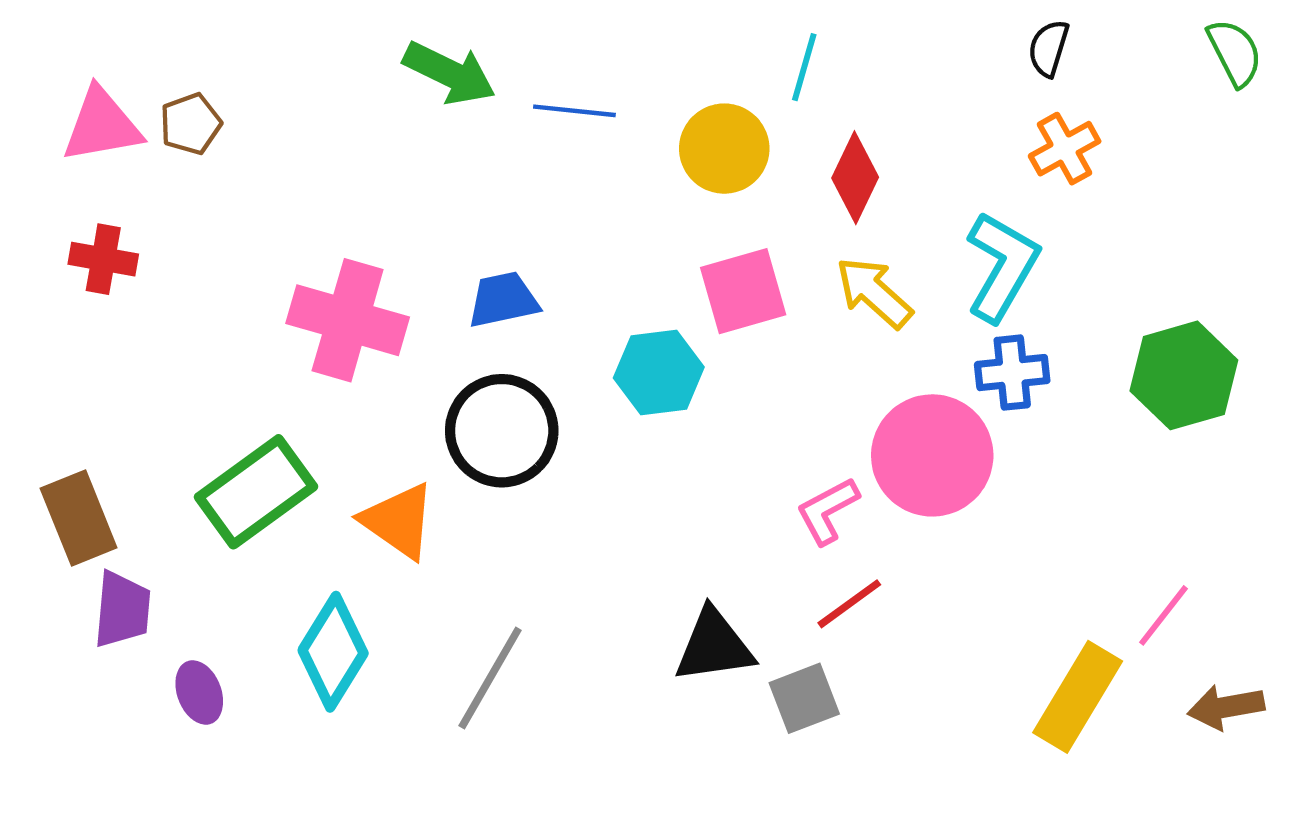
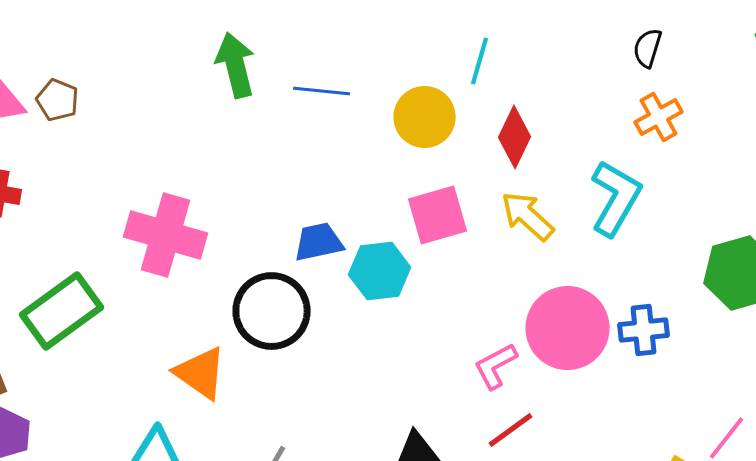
green arrow: (449, 73) -> (236, 65), turned -130
brown pentagon: (191, 124) -> (58, 100), turned -30
blue trapezoid: (503, 300) -> (319, 242), moved
blue cross: (1012, 373) -> (644, 330), moved
green rectangle: (256, 492) -> (62, 311), moved

